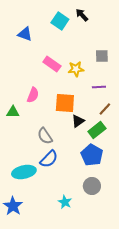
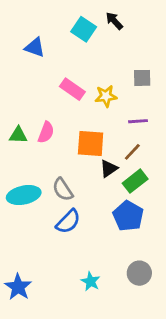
brown line: (105, 109) -> (132, 152), moved
green triangle: (13, 112) -> (18, 135), moved
cyan ellipse: (24, 172) -> (24, 195), moved
gray circle: (92, 186) -> (139, 273), moved

